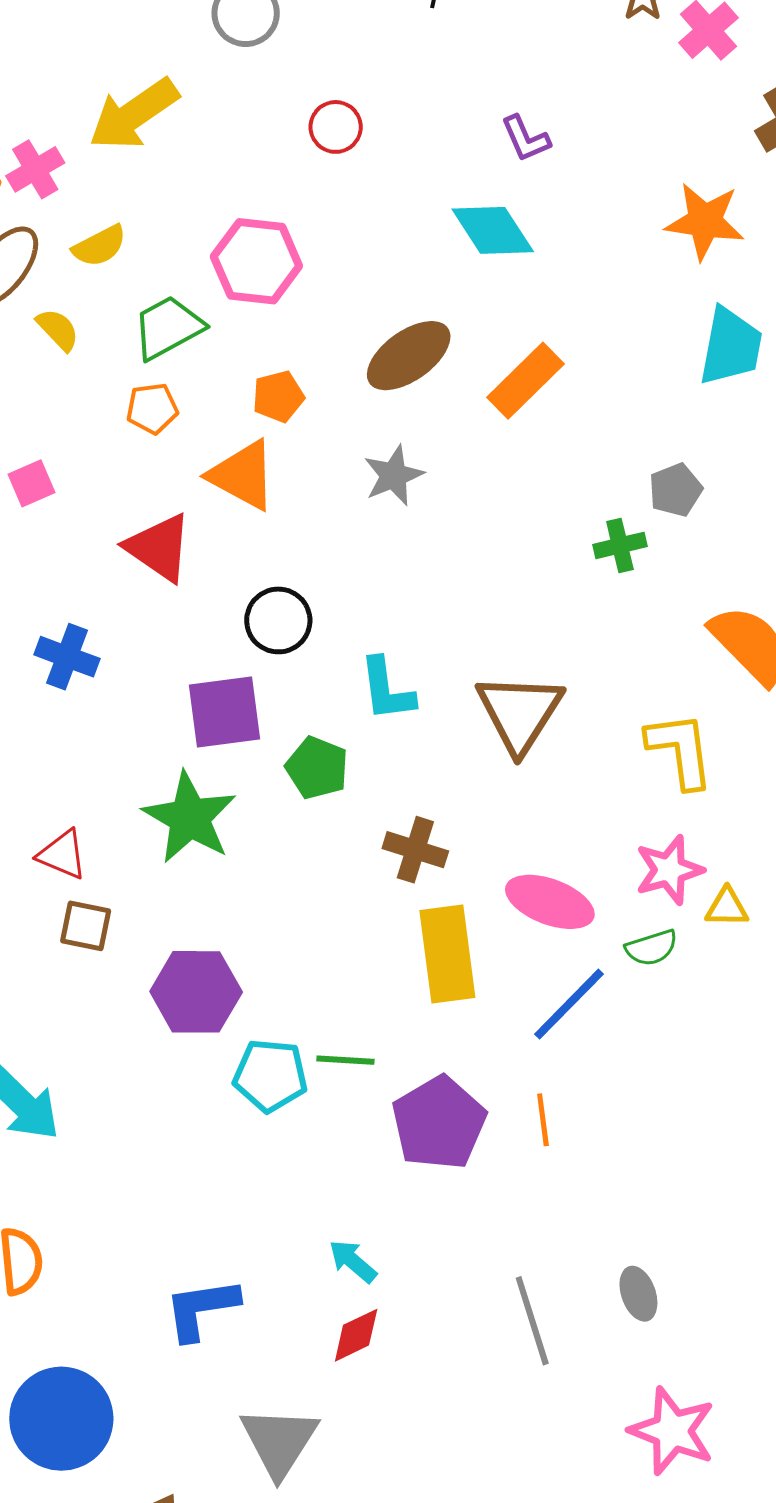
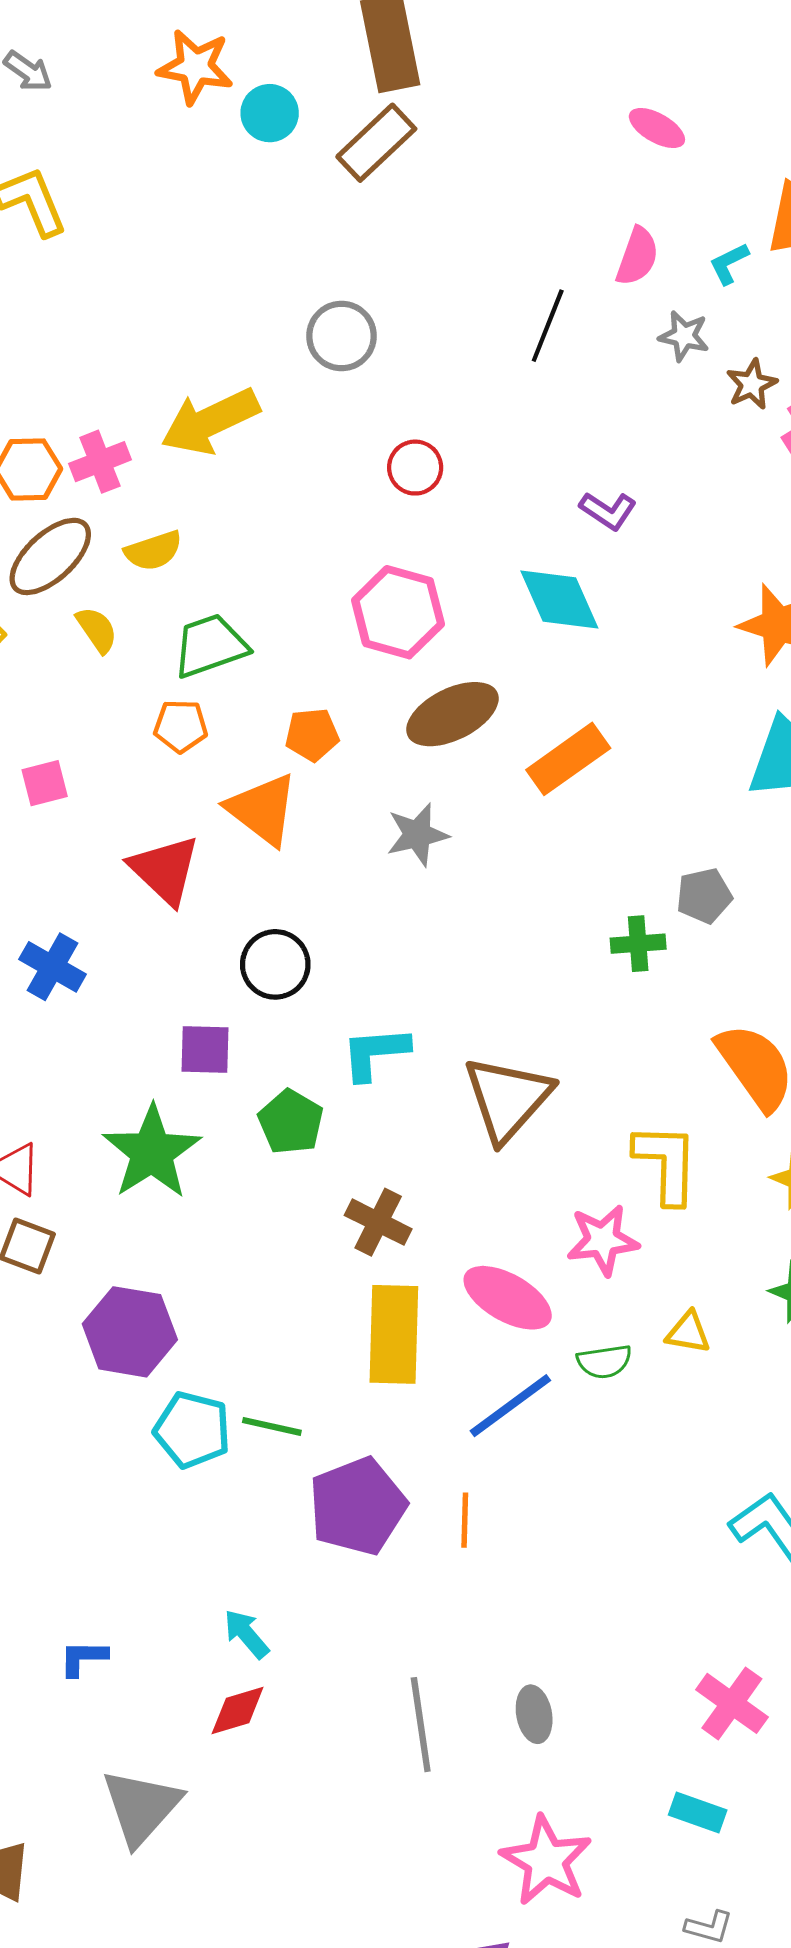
purple L-shape: (526, 139) -> (608, 511), turned -42
pink hexagon: (256, 261) -> (398, 612), moved
cyan L-shape: (387, 689) -> (375, 1053), turned 84
purple square: (225, 712) -> (205, 1049), size x0.7
pink star: (669, 870) -> (603, 1240), moved
blue L-shape: (201, 1309) -> (83, 1658), size x0.6

